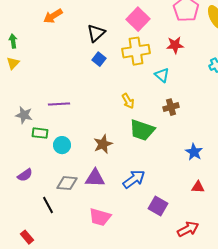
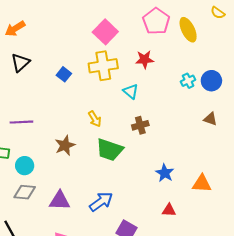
black triangle: (96, 33) -> (20, 63), moved
brown star: (103, 144) -> (65, 145), moved
gray diamond: (67, 183) -> (25, 192), moved

